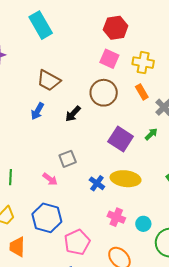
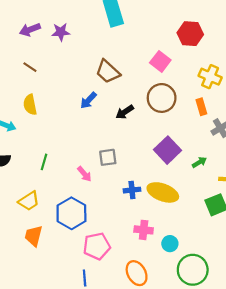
pink square: (109, 59) -> (160, 61), moved
green arrow: (151, 134) -> (199, 162), moved
blue cross: (97, 183) -> (132, 190), turned 35
pink cross: (116, 217) -> (144, 230), turned -30

